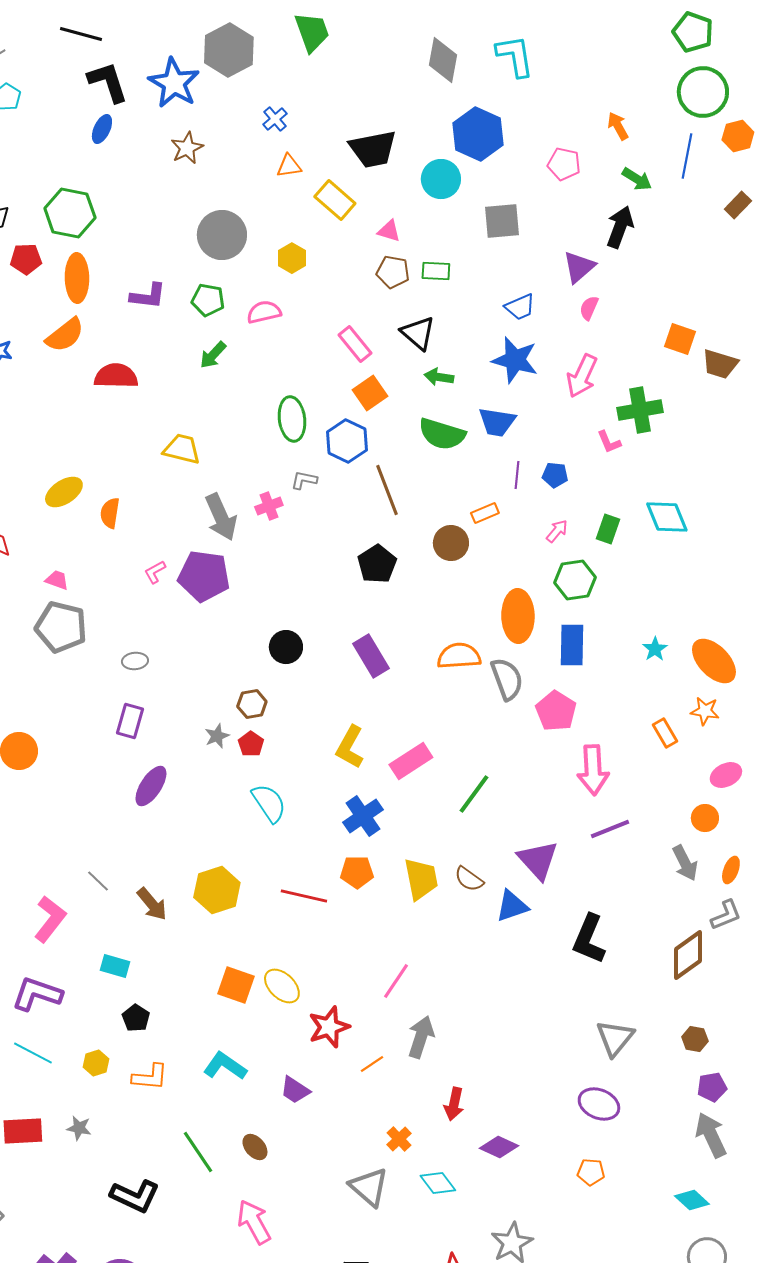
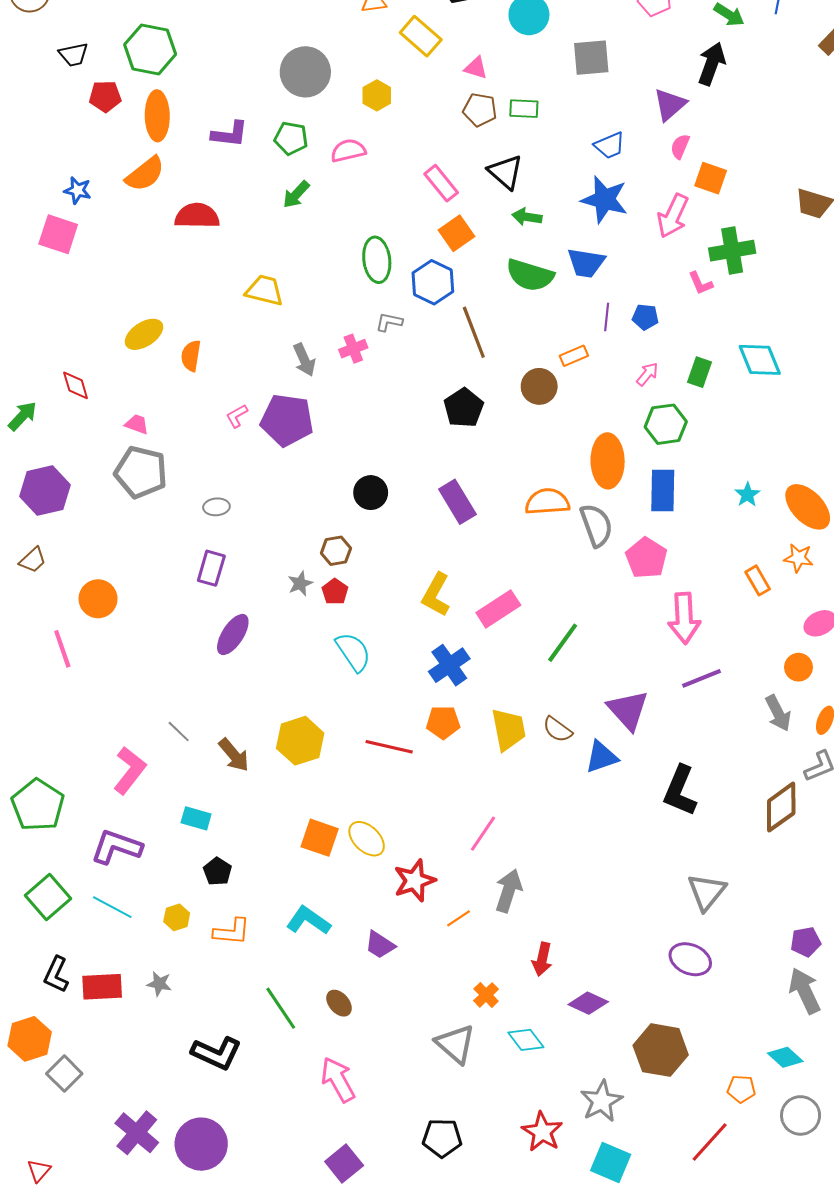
orange square: (680, 339) -> (711, 178), moved
gray arrow: (221, 517) -> (304, 360), size x0.7
brown hexagon: (695, 1039) -> (661, 1050), moved, size x2.0
orange pentagon: (591, 1172) -> (741, 1089), moved

